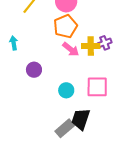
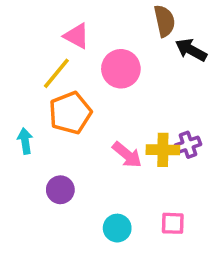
orange pentagon: (65, 26) -> (70, 113), moved
pink square: (97, 87) -> (173, 223), size x0.6

